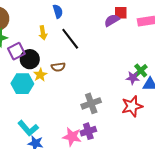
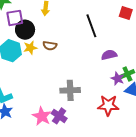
purple semicircle: (112, 20) -> (109, 55), moved
black line: (70, 39) -> (91, 26), moved
purple cross: (88, 131) -> (59, 116), turned 35

